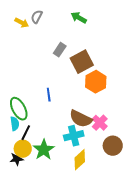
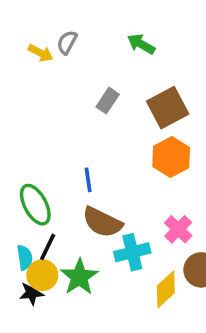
brown square: (82, 62) -> (168, 108), moved
brown semicircle: (81, 119) -> (102, 222), moved
cyan semicircle: (15, 124) -> (25, 258), moved
yellow diamond: (80, 160) -> (166, 289), moved

